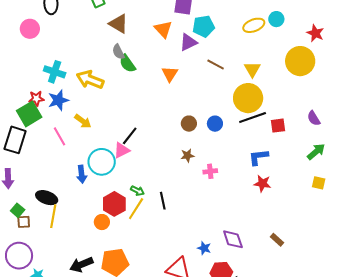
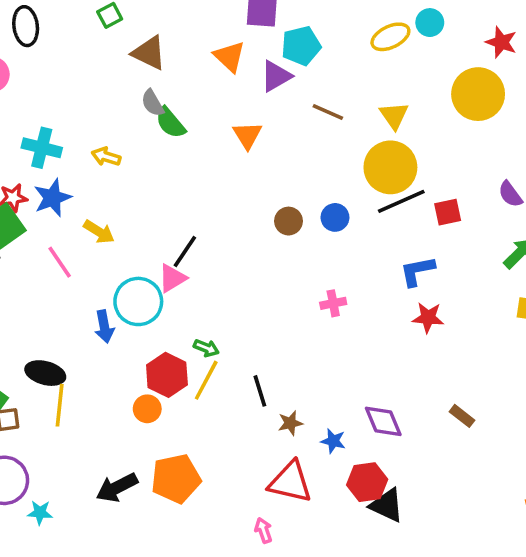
yellow arrow: (90, 80) -> (106, 157), size x0.6
brown star: (187, 156) -> (290, 423), moved
black line: (163, 201) -> (260, 391), moved

